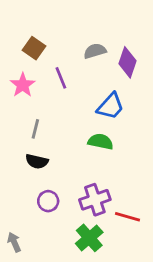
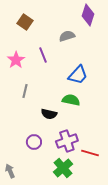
brown square: (34, 48) -> (25, 22), moved
purple diamond: (127, 62) -> (88, 15), moved
black semicircle: (37, 161) -> (49, 114), moved

